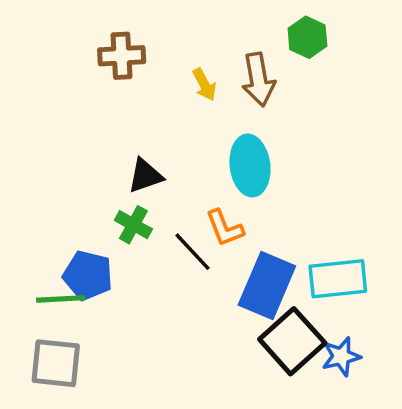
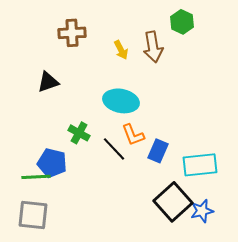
cyan ellipse: (250, 166) -> (121, 101), moved, turned -72
black triangle: (145, 176) -> (48, 82), moved
blue rectangle: (267, 285) -> (158, 151), moved, size x0.6

